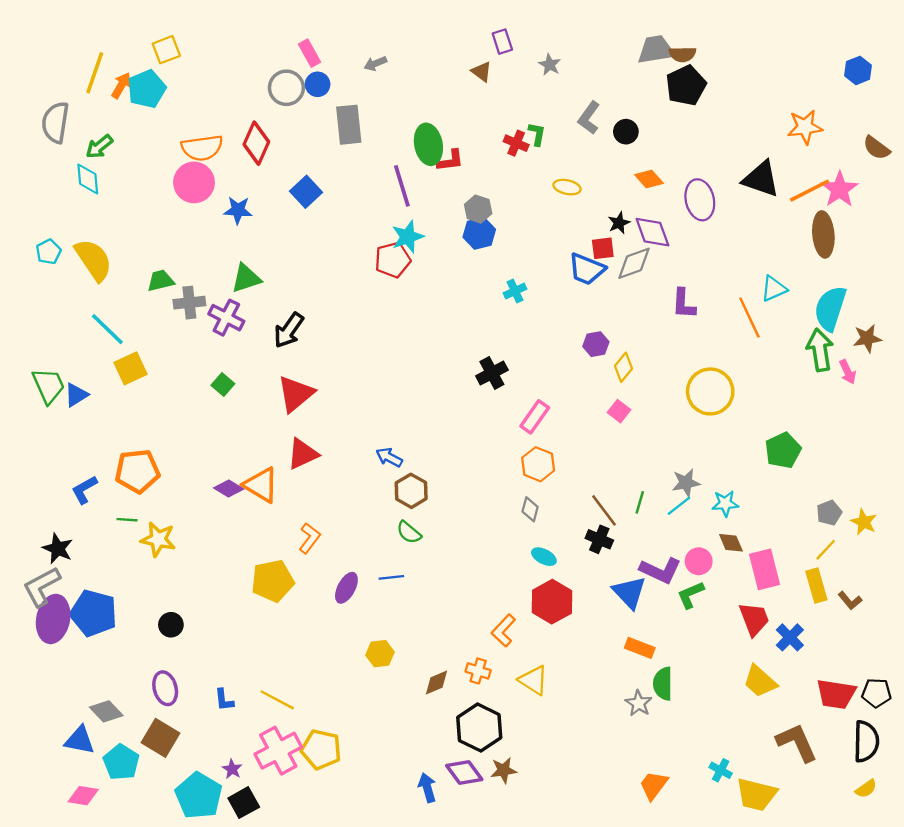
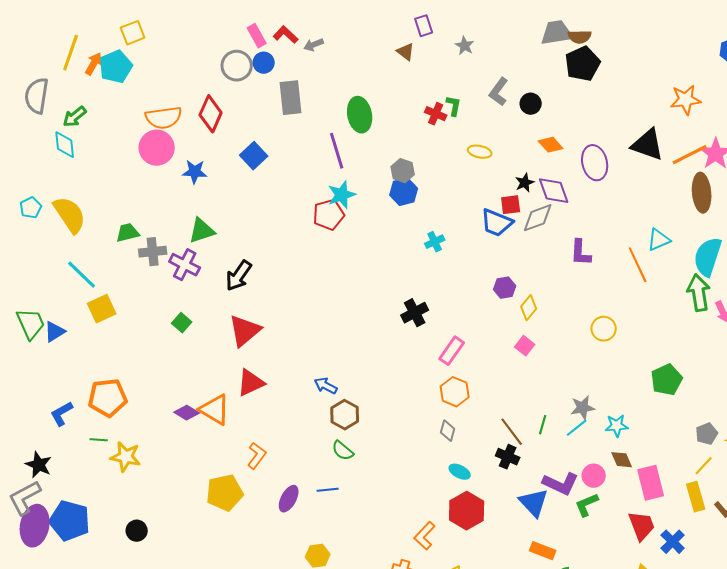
red L-shape: (450, 161) -> (286, 35), moved, turned -130
yellow circle: (710, 391) -> (604, 329), size x0.6

